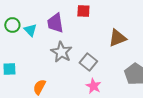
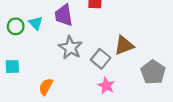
green circle: (12, 25) -> (16, 26), moved
brown triangle: (117, 38) -> (124, 45), moved

